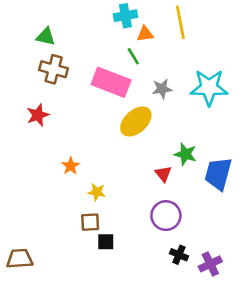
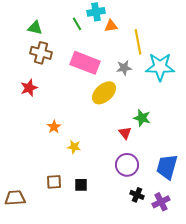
yellow line: (180, 22) -> (138, 42), moved
green line: (133, 56) -> (77, 24), moved
blue trapezoid: (218, 174) -> (167, 167), moved
brown square: (90, 222) -> (54, 182), moved

